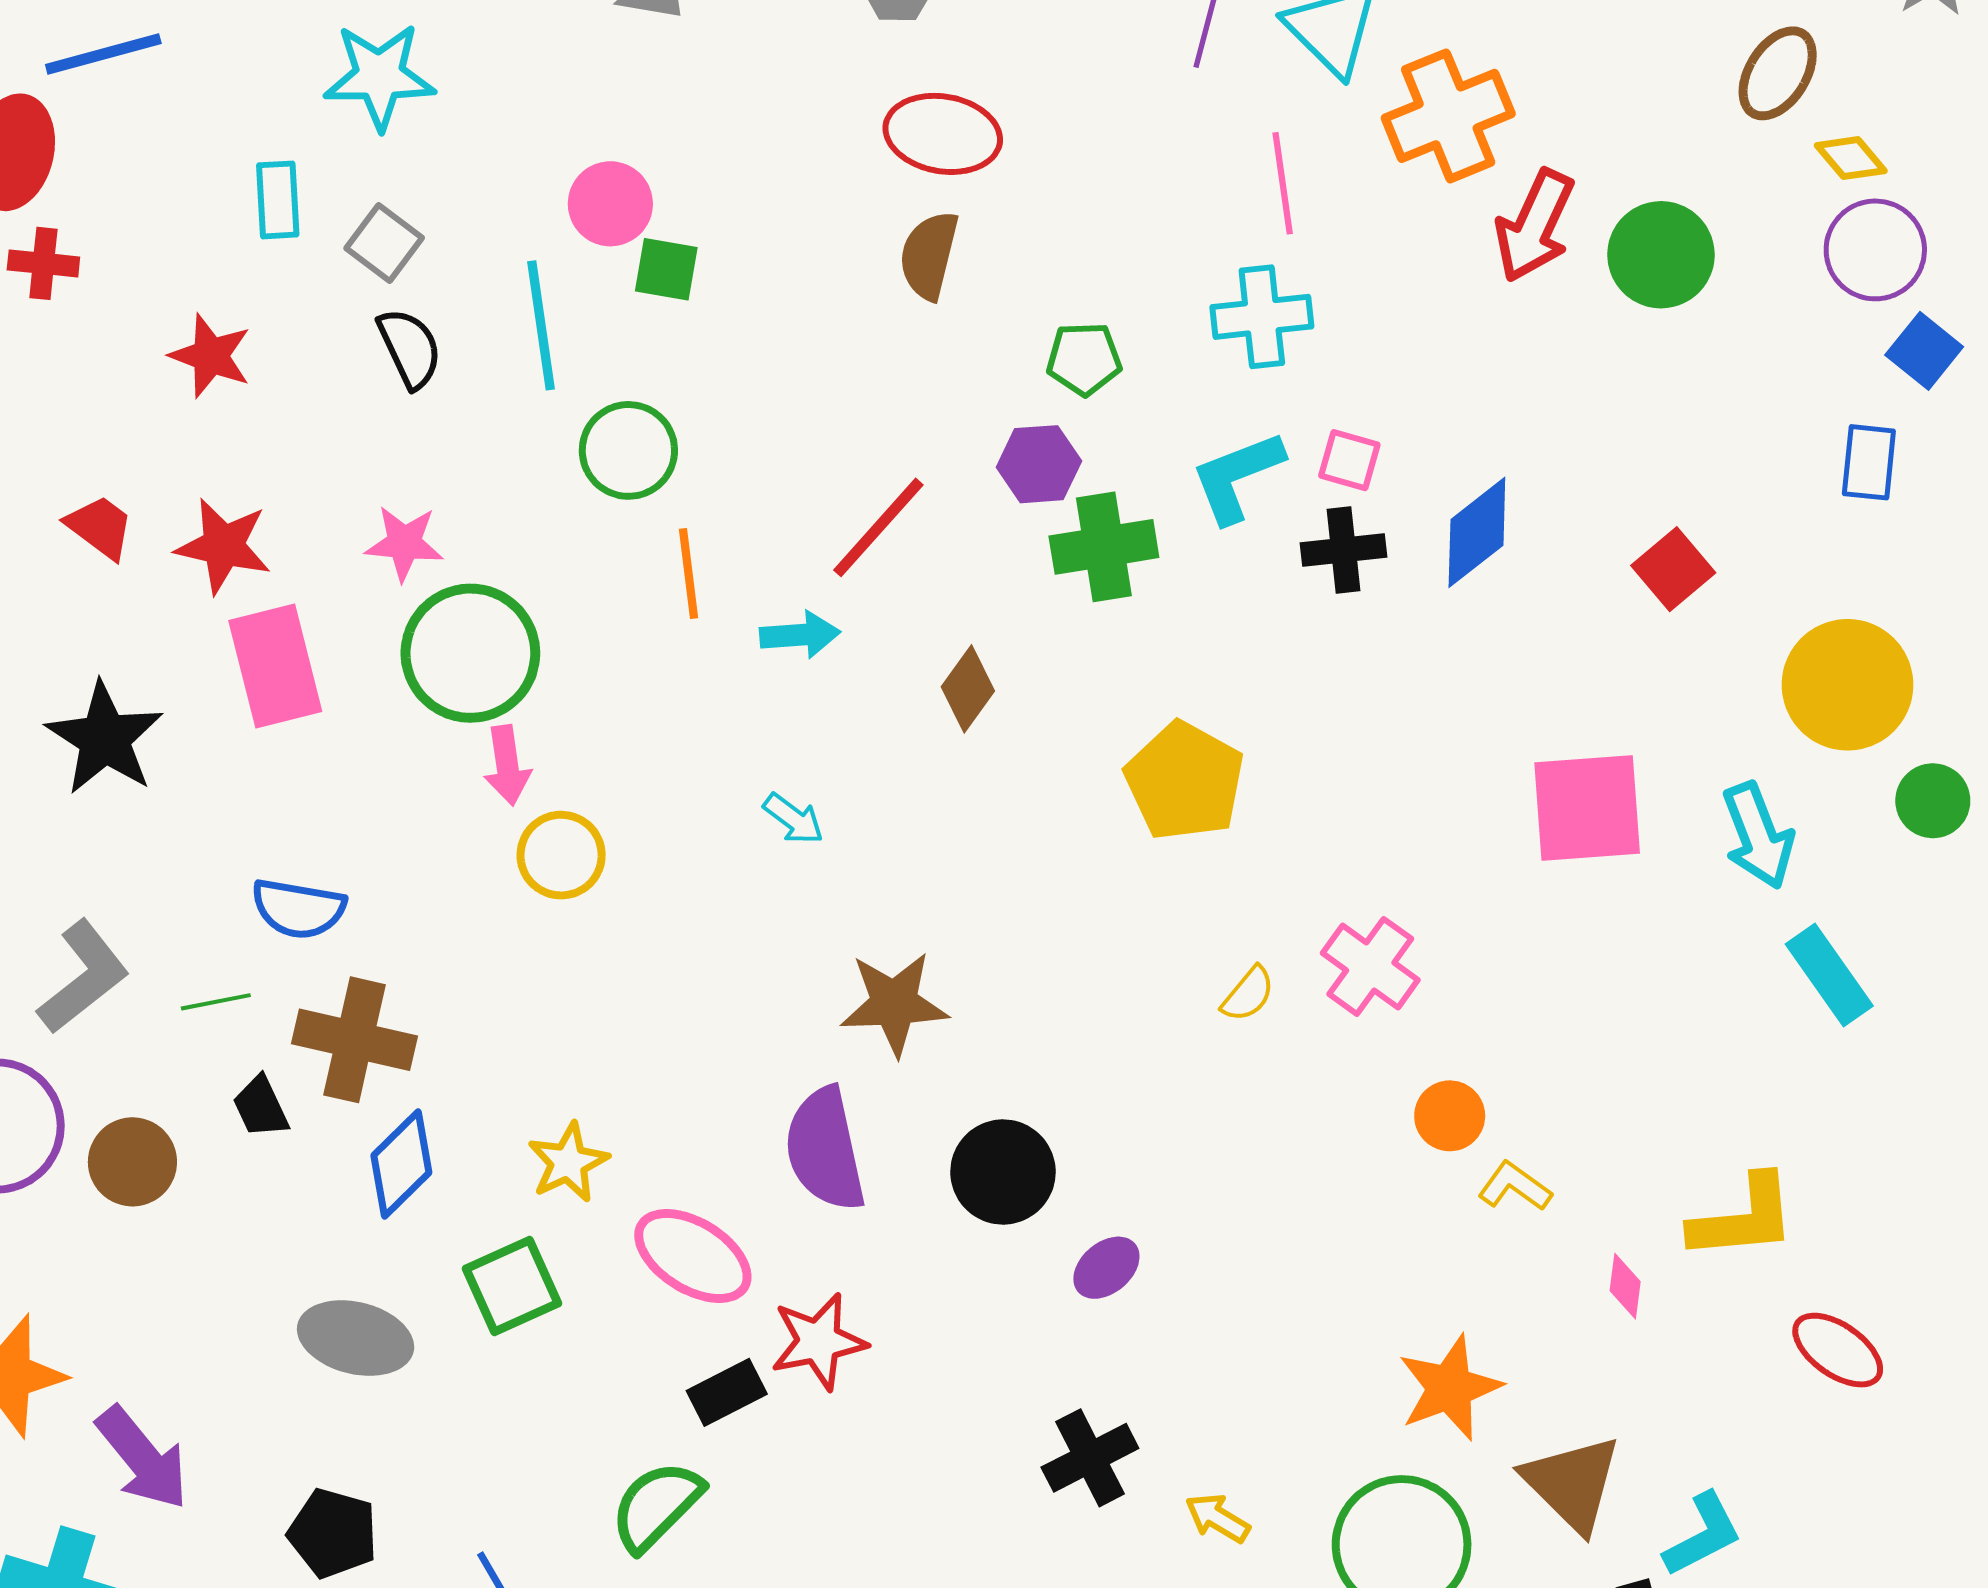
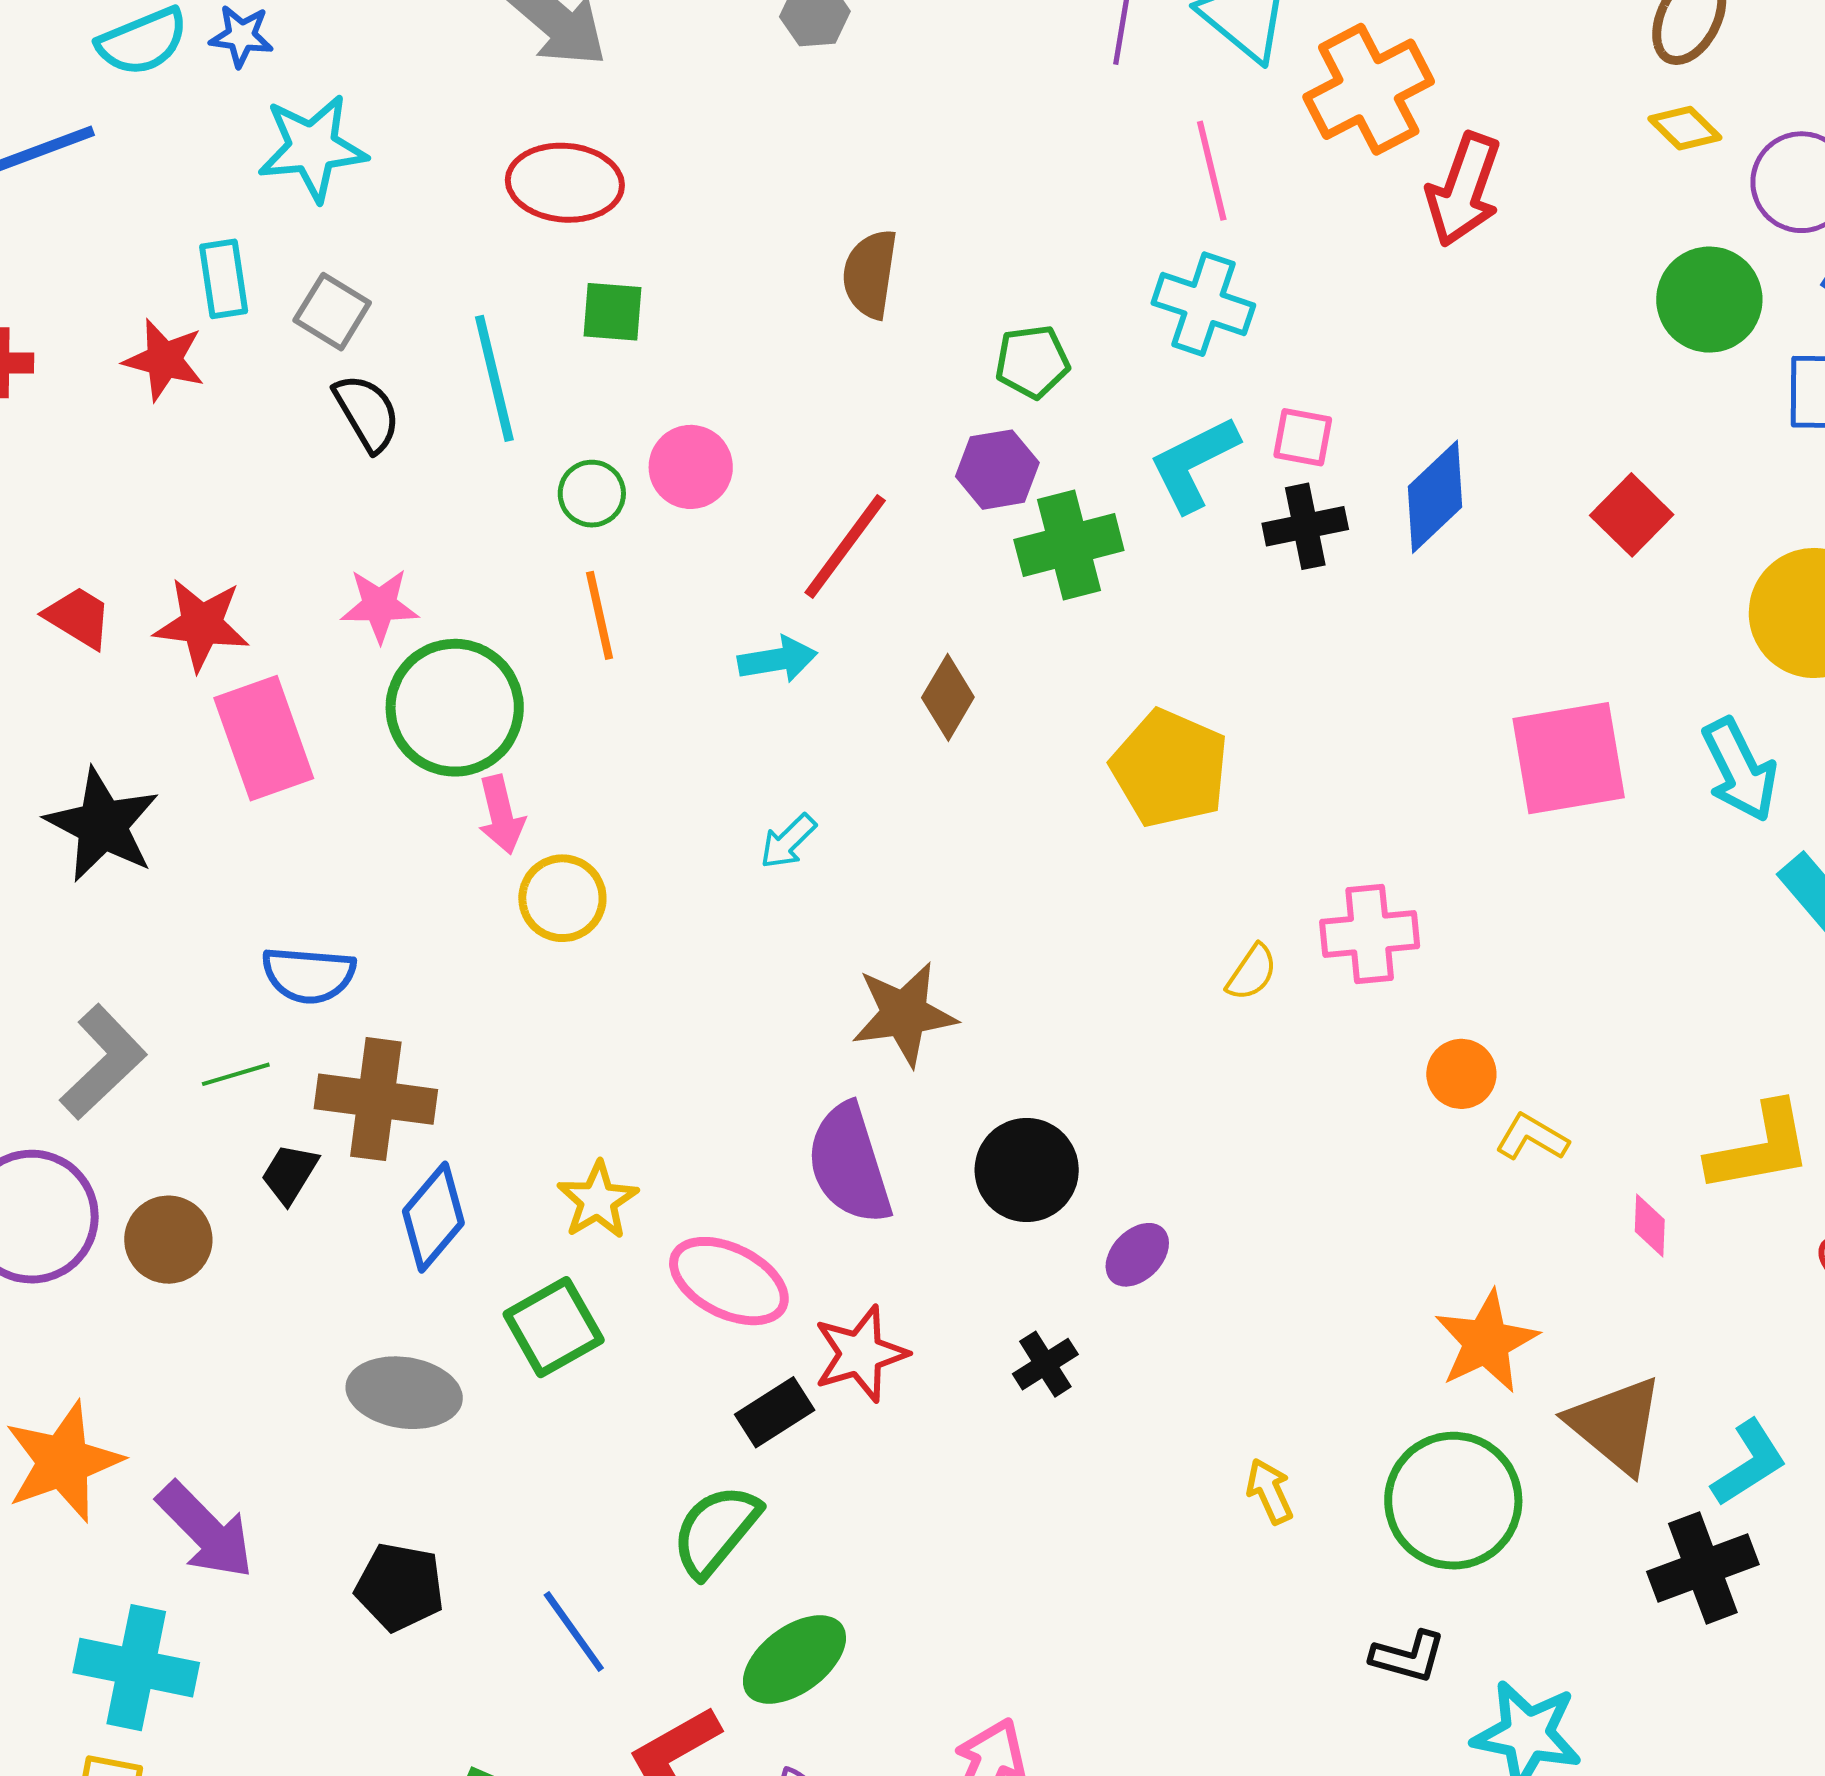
red ellipse: (943, 134) -> (565, 183), moved
yellow diamond: (1851, 158) -> (1685, 128), moved
pink circle: (610, 204) -> (691, 467), moved
green circle: (1661, 255) -> (1709, 300), moved
cyan cross: (1262, 317) -> (1203, 304), turned 30
red star: (211, 356) -> (164, 360), moved
green circle: (628, 450) -> (592, 494), size x0.7
orange line: (688, 574) -> (600, 615), moved
cyan arrow: (793, 819) -> (788, 841), turned 104
pink cross: (1370, 966) -> (1370, 934), turned -36
black trapezoid: (261, 1107) -> (290, 1174), turned 62
black cross: (1090, 1458) -> (1045, 1364), moved, size x0.7
yellow arrow: (1218, 1518) -> (1270, 1491), turned 40

